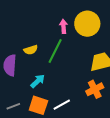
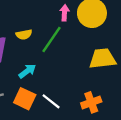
orange cross: (95, 89) -> (91, 102), moved
white line: (62, 105) -> (51, 101), turned 60

